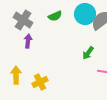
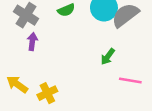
yellow arrow: (16, 75) -> (17, 84), turned -54

